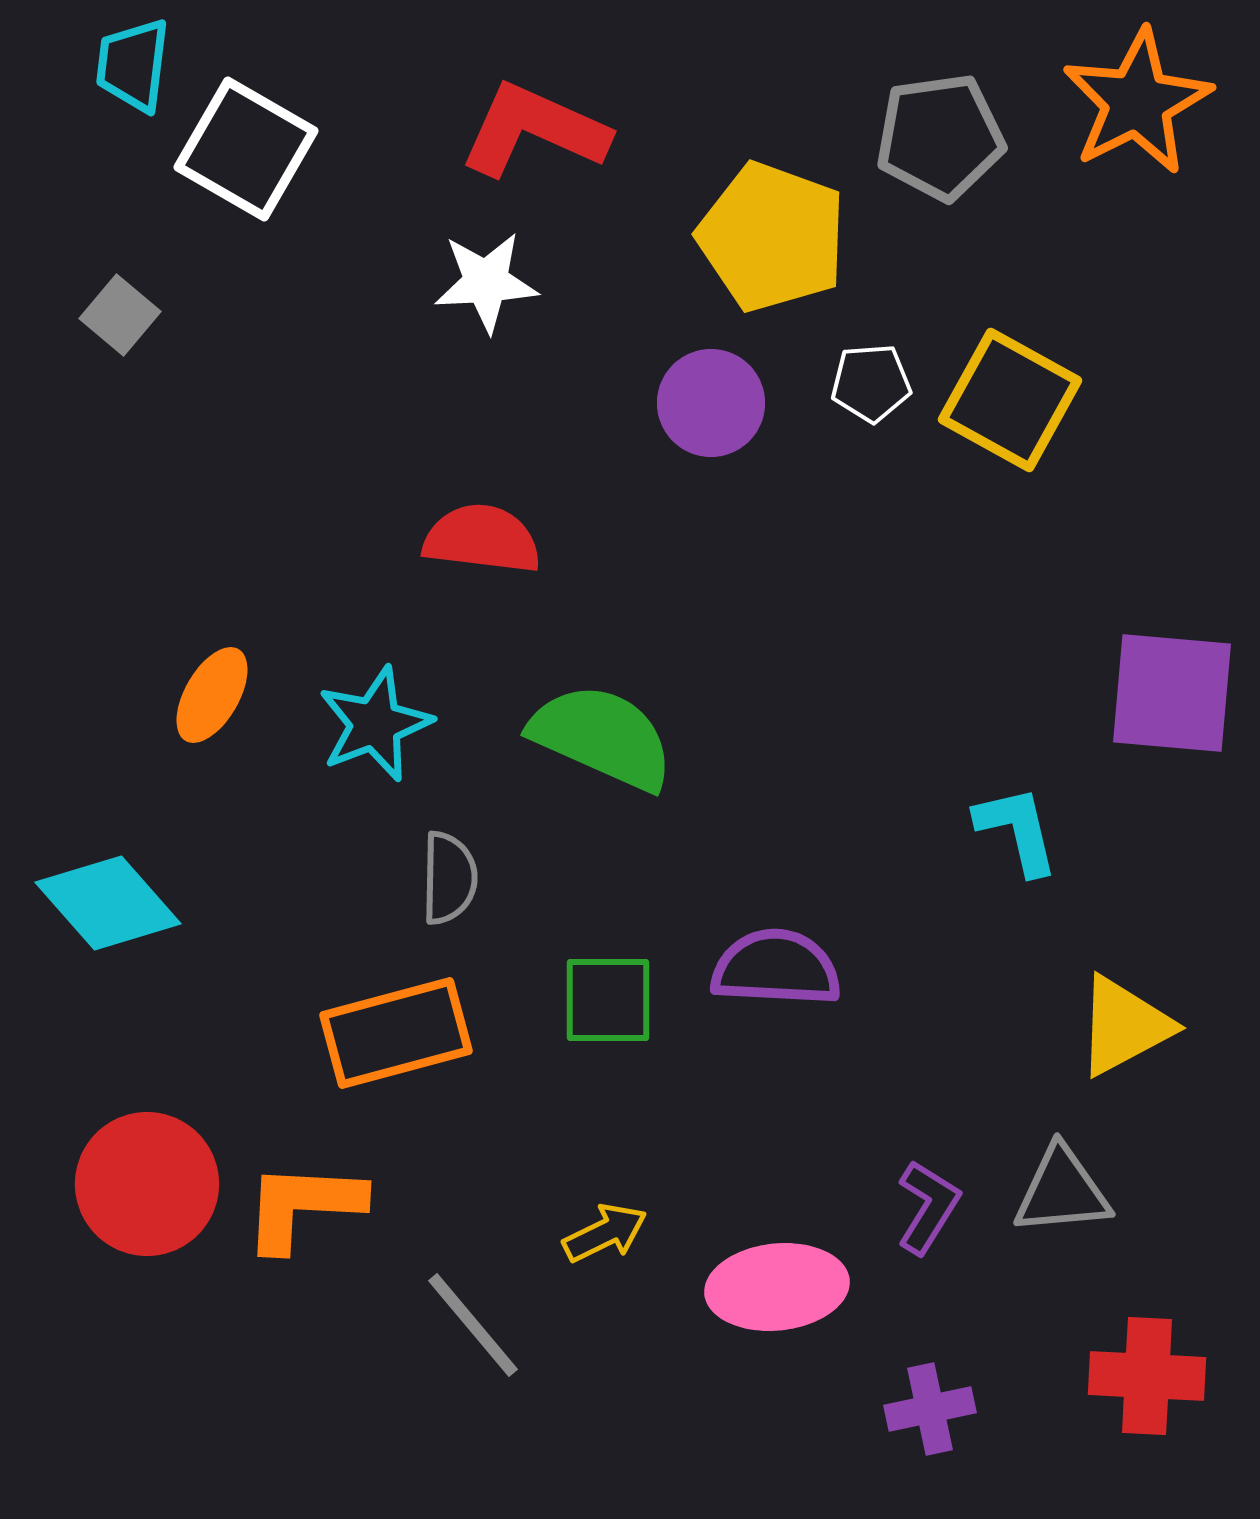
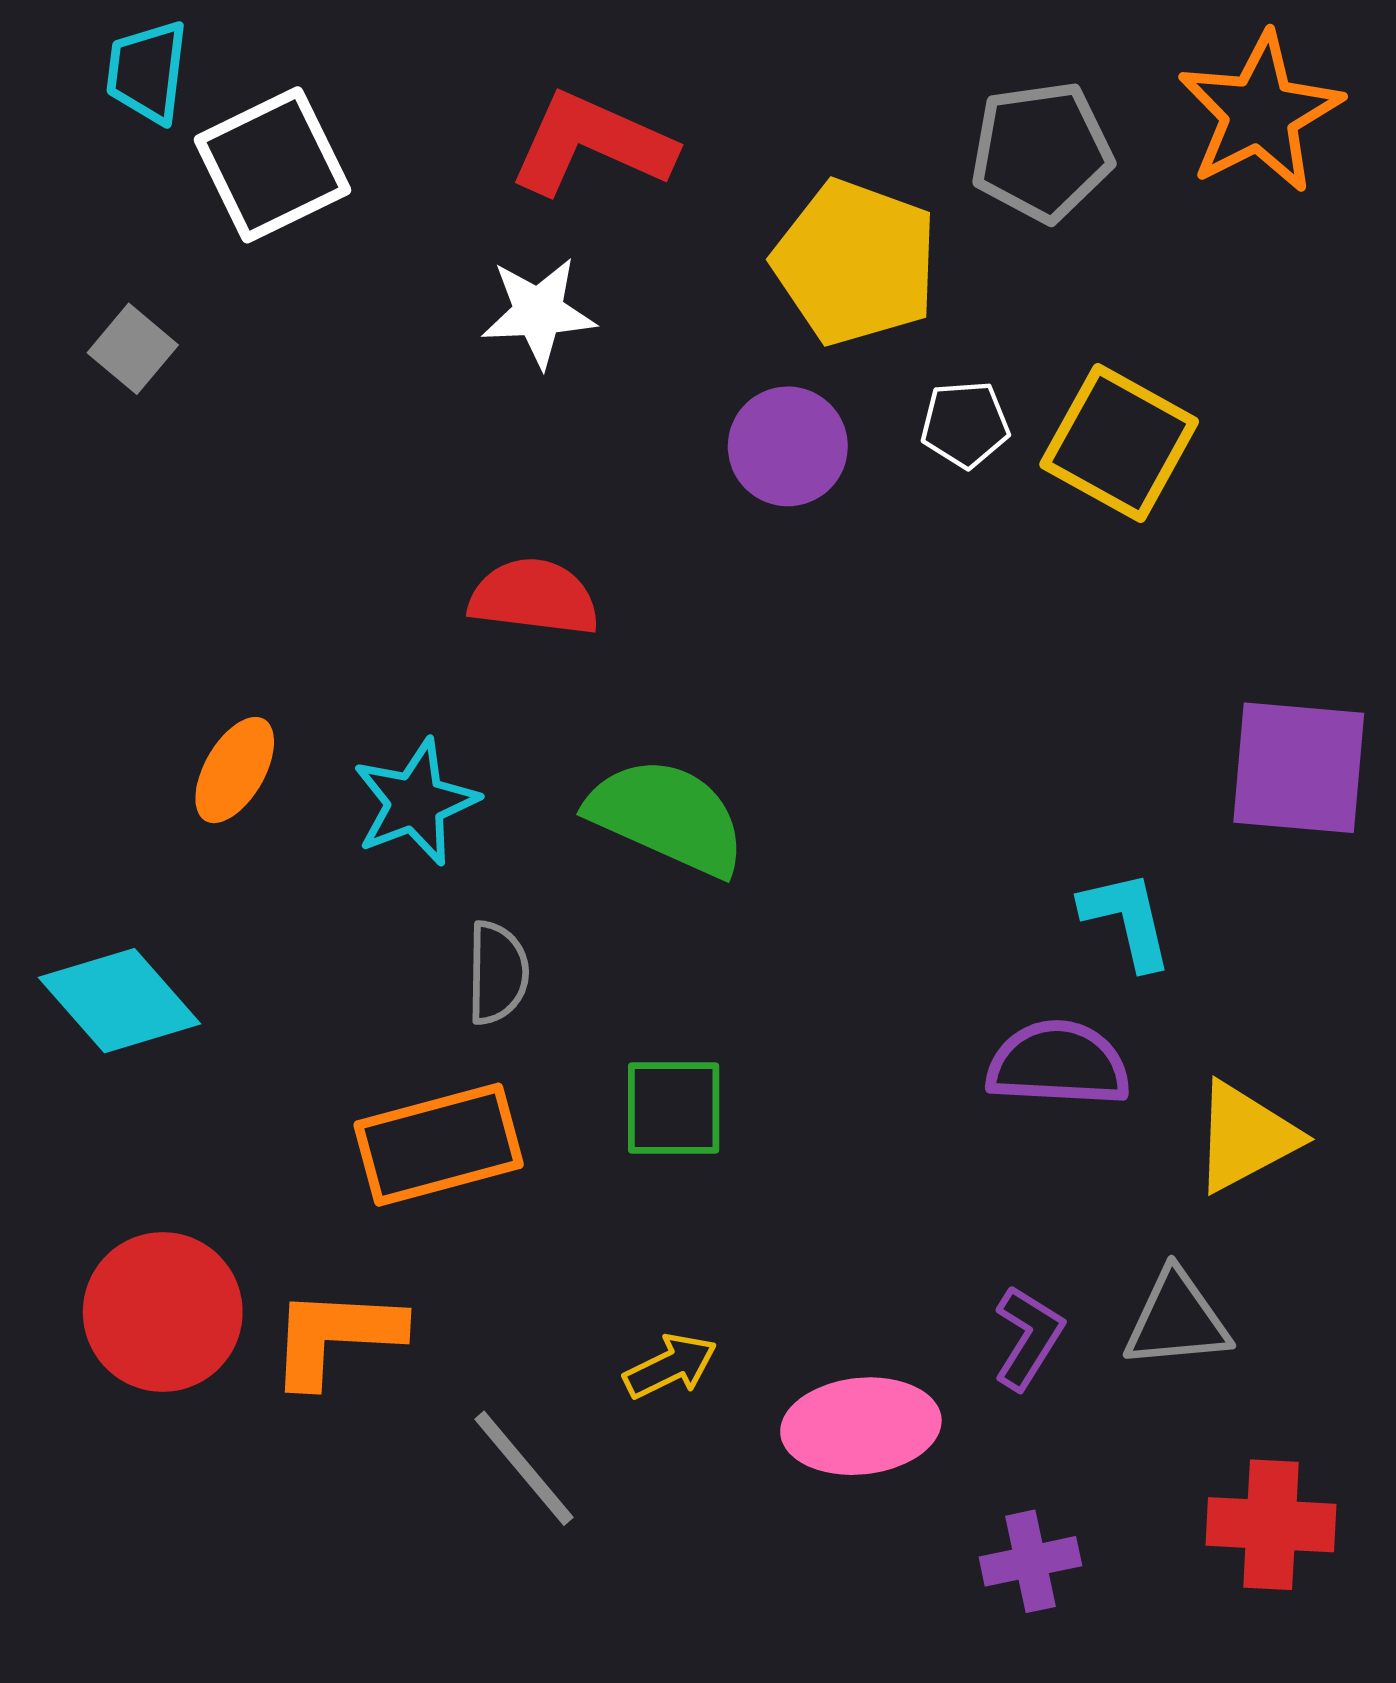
white square: (246, 149) -> (272, 165), turned 34
purple semicircle: (776, 968) -> (1058, 1064), moved

